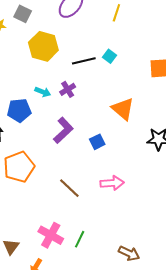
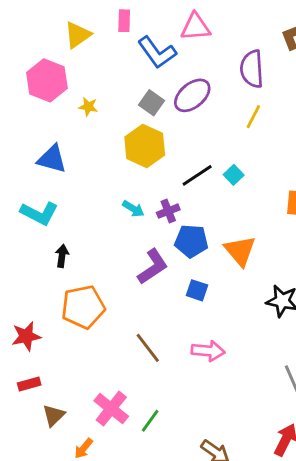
gray square: (23, 14) -> (151, 103), moved
black line: (84, 61) -> (197, 175), turned -30
blue pentagon: (19, 110) -> (191, 241), moved
blue square: (97, 142) -> (197, 290), turned 35

